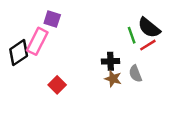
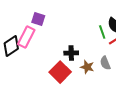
black cross: (111, 61) -> (71, 53), moved
red square: (57, 85) -> (60, 72), moved, size x1.5

